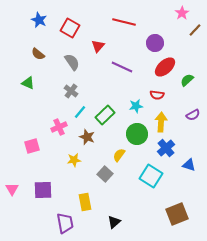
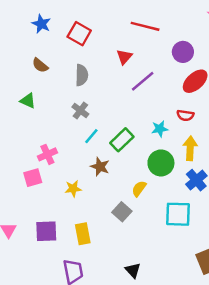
red triangle: (98, 46) -> (124, 57), moved
gray semicircle: (72, 62) -> (82, 75), turned 36
purple line: (122, 67) -> (143, 81), turned -65
pink cross: (59, 127) -> (47, 154), moved
yellow star: (74, 160) -> (73, 189), moved
cyan square: (151, 176) -> (178, 214), turned -30
yellow rectangle: (85, 202) -> (83, 234), moved
black triangle: (114, 222) -> (133, 270), turned -32

